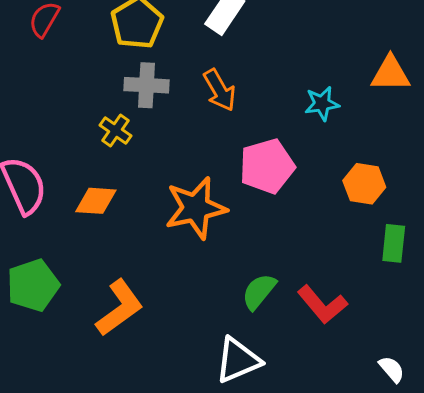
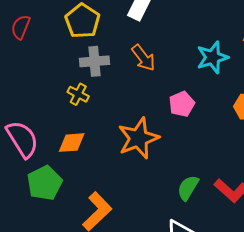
cyan star: (322, 104) -> (212, 57), size x1.4
pink pentagon: (267, 166) -> (182, 104), size x0.7
green pentagon: (33, 285) -> (45, 183), moved

